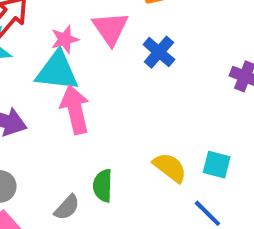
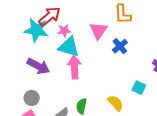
pink star: (65, 39) -> (64, 31), moved
cyan square: (217, 165) -> (139, 88), moved

